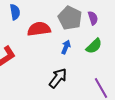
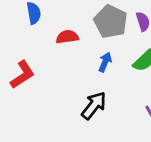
red semicircle: (39, 29) -> (67, 37), size x0.7

